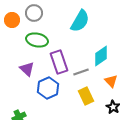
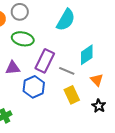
purple rectangle: (59, 62) -> (45, 61), turned 45
purple triangle: (27, 69) -> (13, 68), turned -49
gray line: (81, 72) -> (67, 71), turned 42

